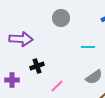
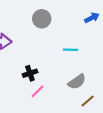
black cross: (37, 66) -> (30, 73), moved

